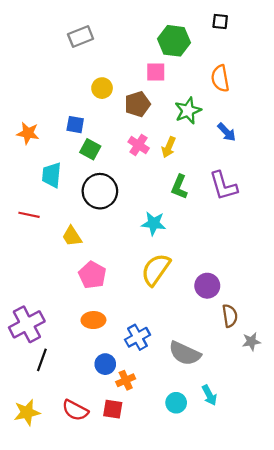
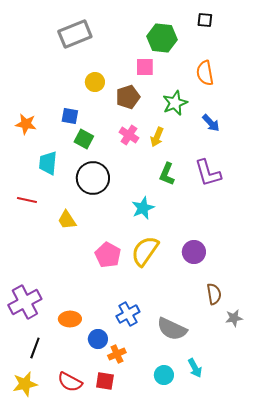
gray rectangle: (81, 37) -> (75, 34), size x1.4
cyan star: (154, 223) -> (143, 208), turned -30
pink pentagon: (92, 275) -> (108, 255), moved
purple circle: (207, 286) -> (194, 252), moved
orange ellipse: (93, 320) -> (70, 319), moved
black line: (42, 360) -> (35, 348), moved

